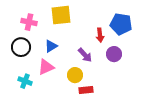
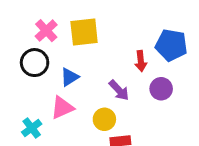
pink cross: (29, 22) -> (46, 31), moved, turned 35
black circle: (21, 47) -> (35, 63), moved
cyan cross: (25, 81) -> (32, 128), turned 32

